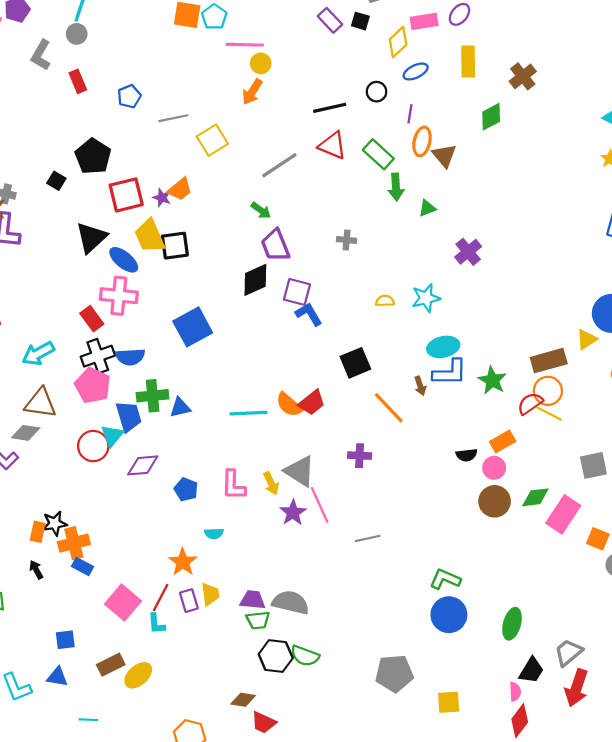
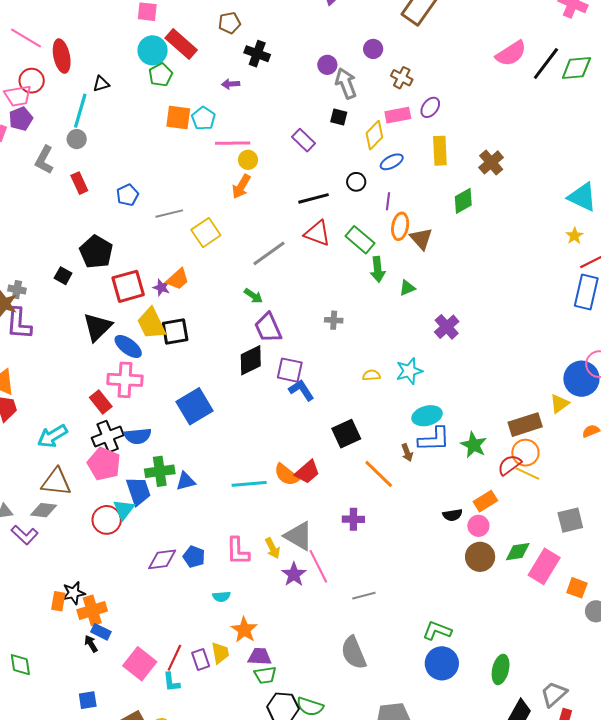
purple rectangle: (330, 20) -> (304, 140), moved
purple diamond: (143, 465) -> (162, 559), moved
orange star: (183, 562) -> (244, 630), moved
black arrow: (36, 570) -> (91, 644), moved
gray semicircle: (291, 602) -> (354, 653), moved, turned -124

